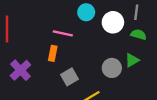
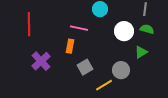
white circle: (113, 22) -> (124, 31), moved
gray circle: (112, 68) -> (121, 70), moved

